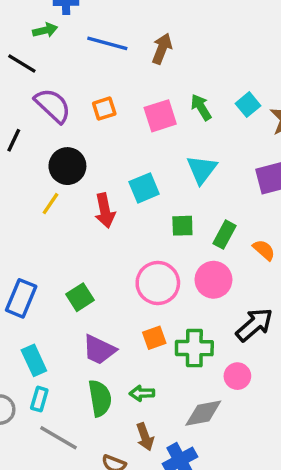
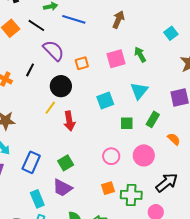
blue line: (107, 43) -> (74, 19), moved
cyan square: (248, 105) -> (171, 33), moved
orange square: (104, 109) -> (82, 63), moved
red arrow: (105, 211) -> (69, 121), moved
green rectangle: (224, 235) -> (153, 119), moved
pink circle: (158, 283) -> (111, 156), size x0.7
purple trapezoid: (99, 350) -> (62, 188), moved

